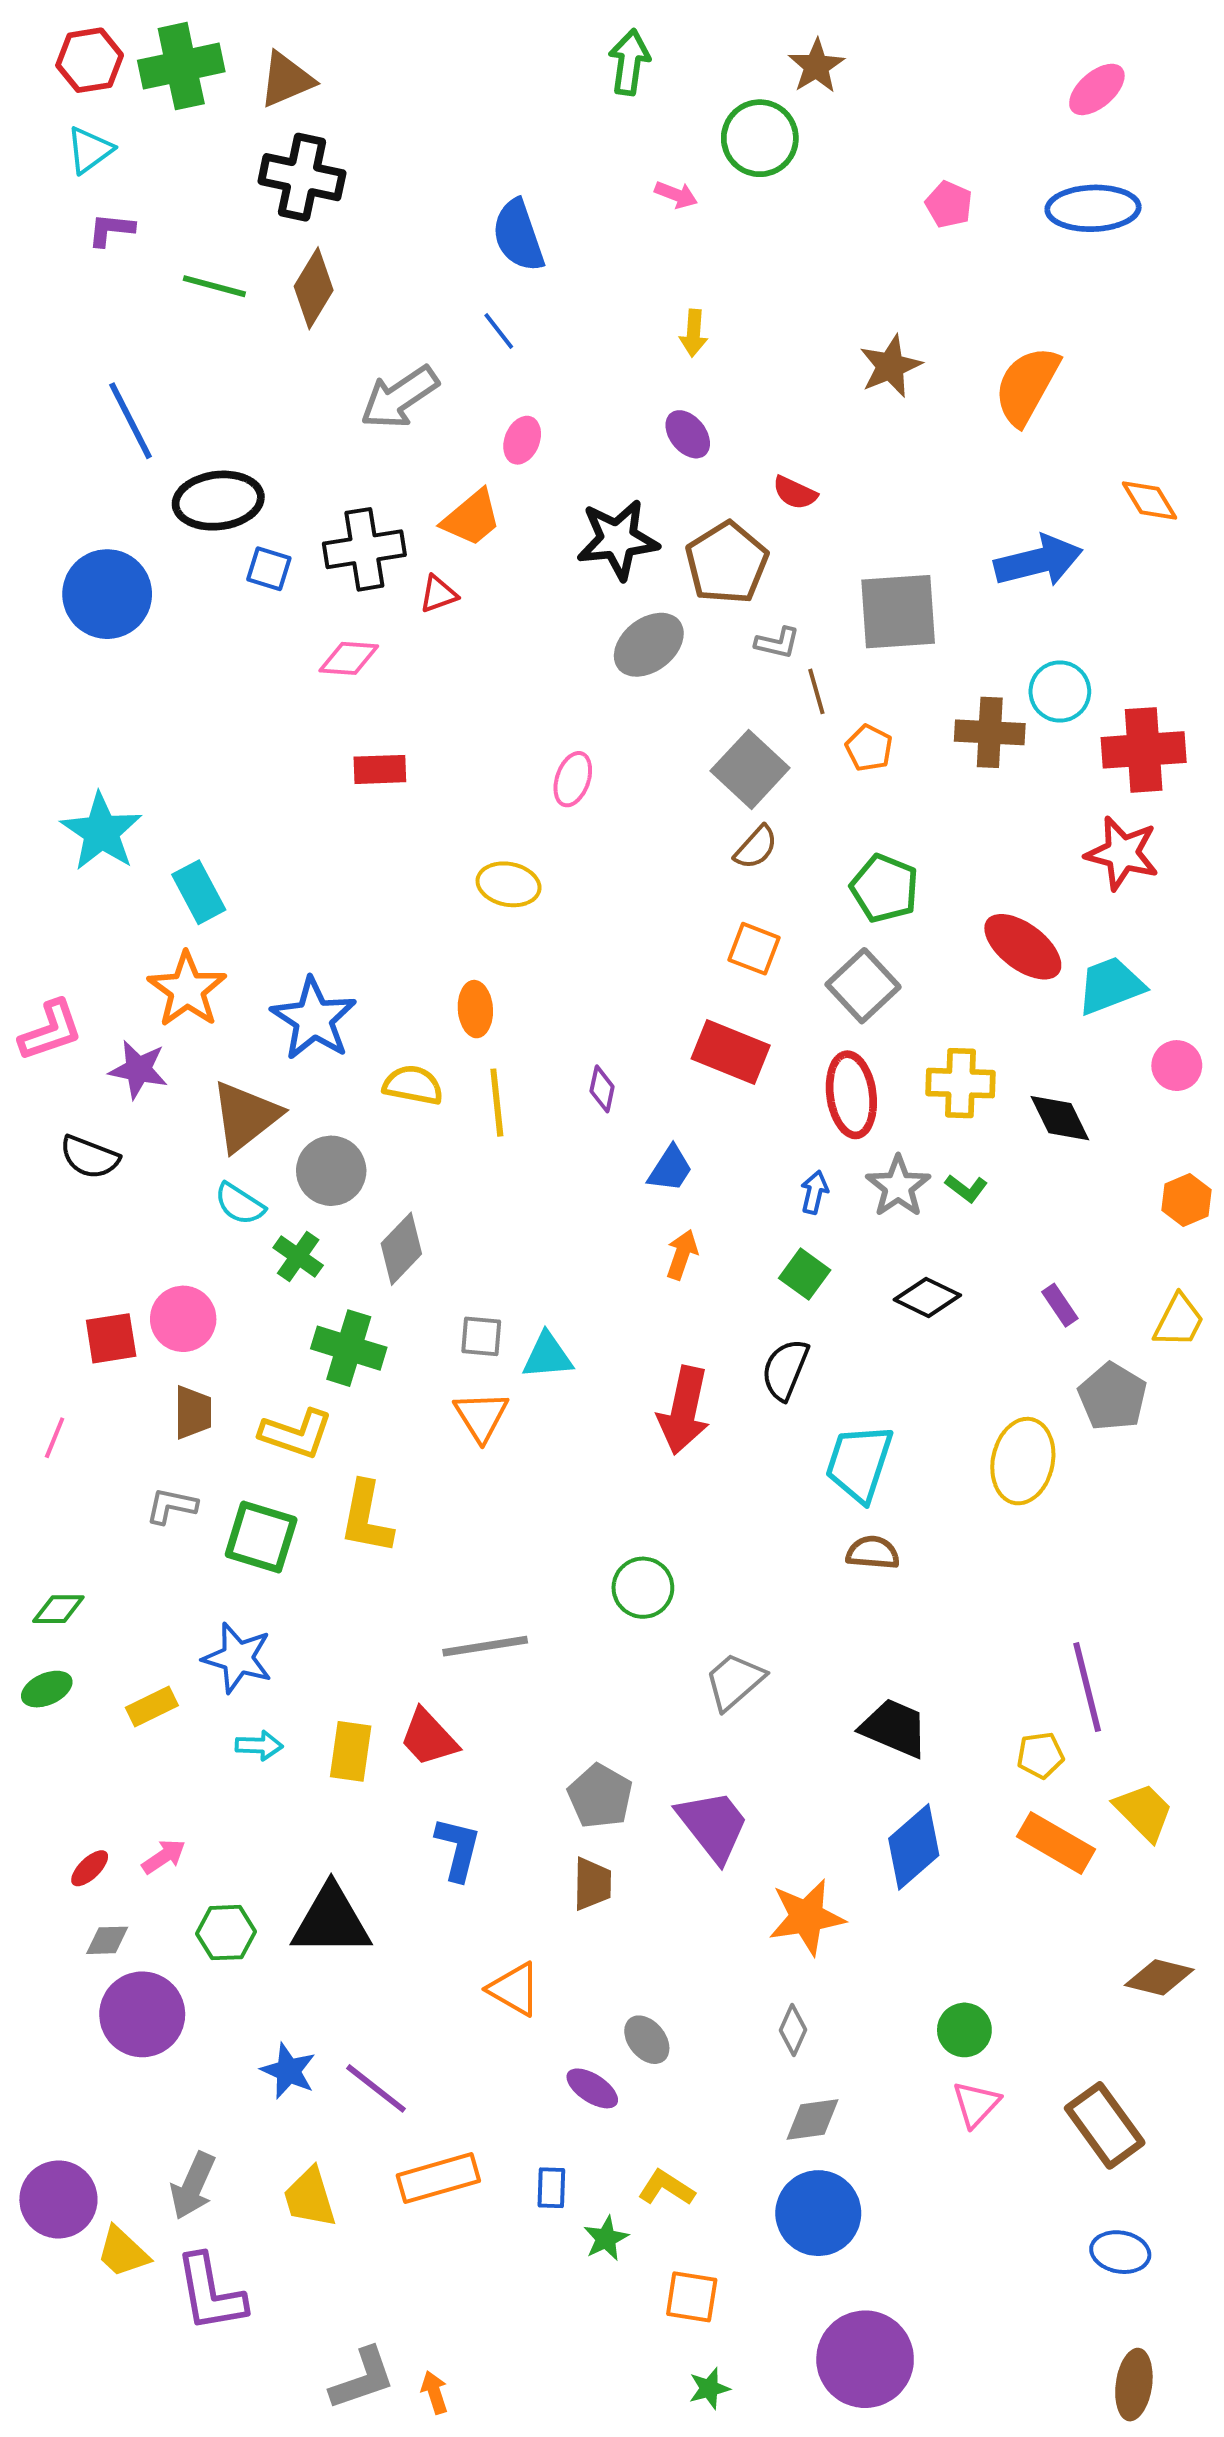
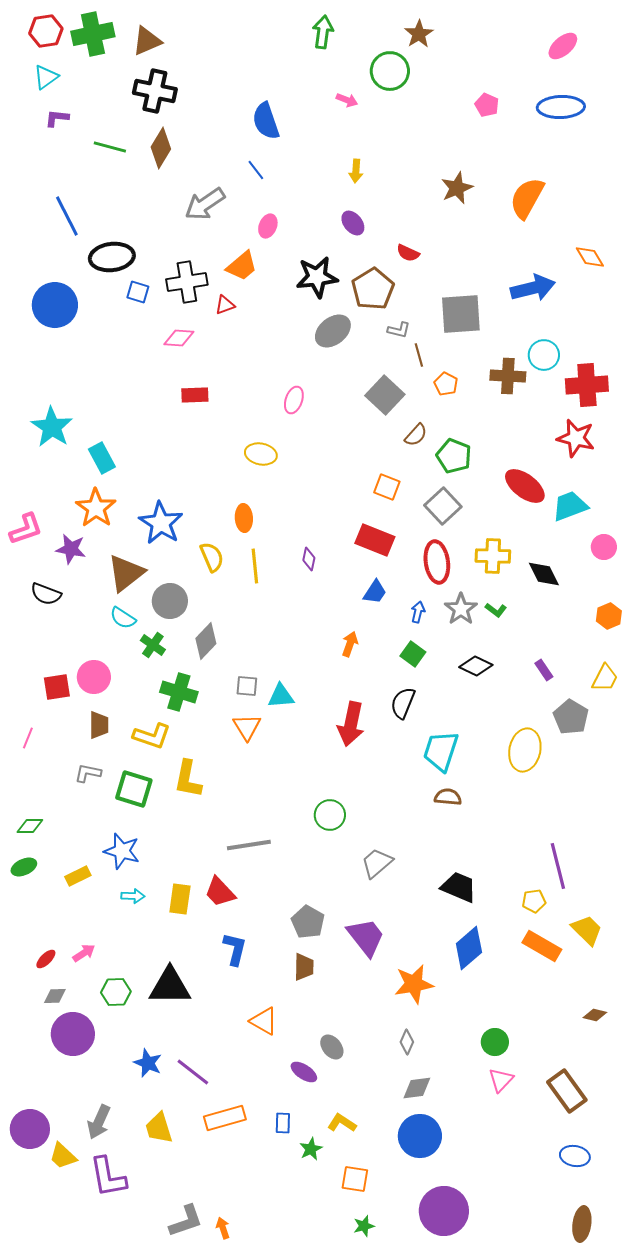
brown semicircle: (756, 847) -> (416, 435), moved
yellow semicircle: (413, 1085) -> (212, 557), turned 56
blue trapezoid: (670, 1169) -> (375, 592), moved
brown diamond: (1159, 1977) -> (595, 1015), size x0.7

